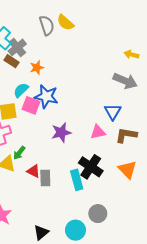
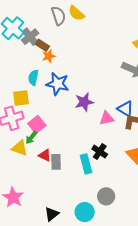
brown rectangle: (12, 61) -> (42, 45), moved
cyan semicircle: (21, 90) -> (33, 78), turned -35
pink square: (31, 105) -> (37, 124), moved, turned 30
blue triangle: (113, 112) -> (125, 109), moved, turned -30
purple star: (61, 132) -> (84, 102), moved
black cross: (91, 167) -> (100, 152), size x0.7

